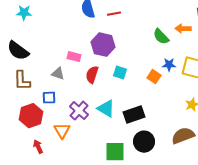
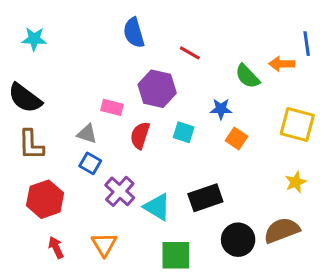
red line: (114, 14) -> (190, 53), moved, turned 40
blue star: (169, 65) -> (221, 109), moved
blue square: (49, 98) -> (90, 163), moved, turned 32
cyan triangle: (106, 109) -> (157, 207), moved
orange triangle: (62, 131) -> (104, 244), moved
black circle: (144, 142) -> (238, 240), moved

